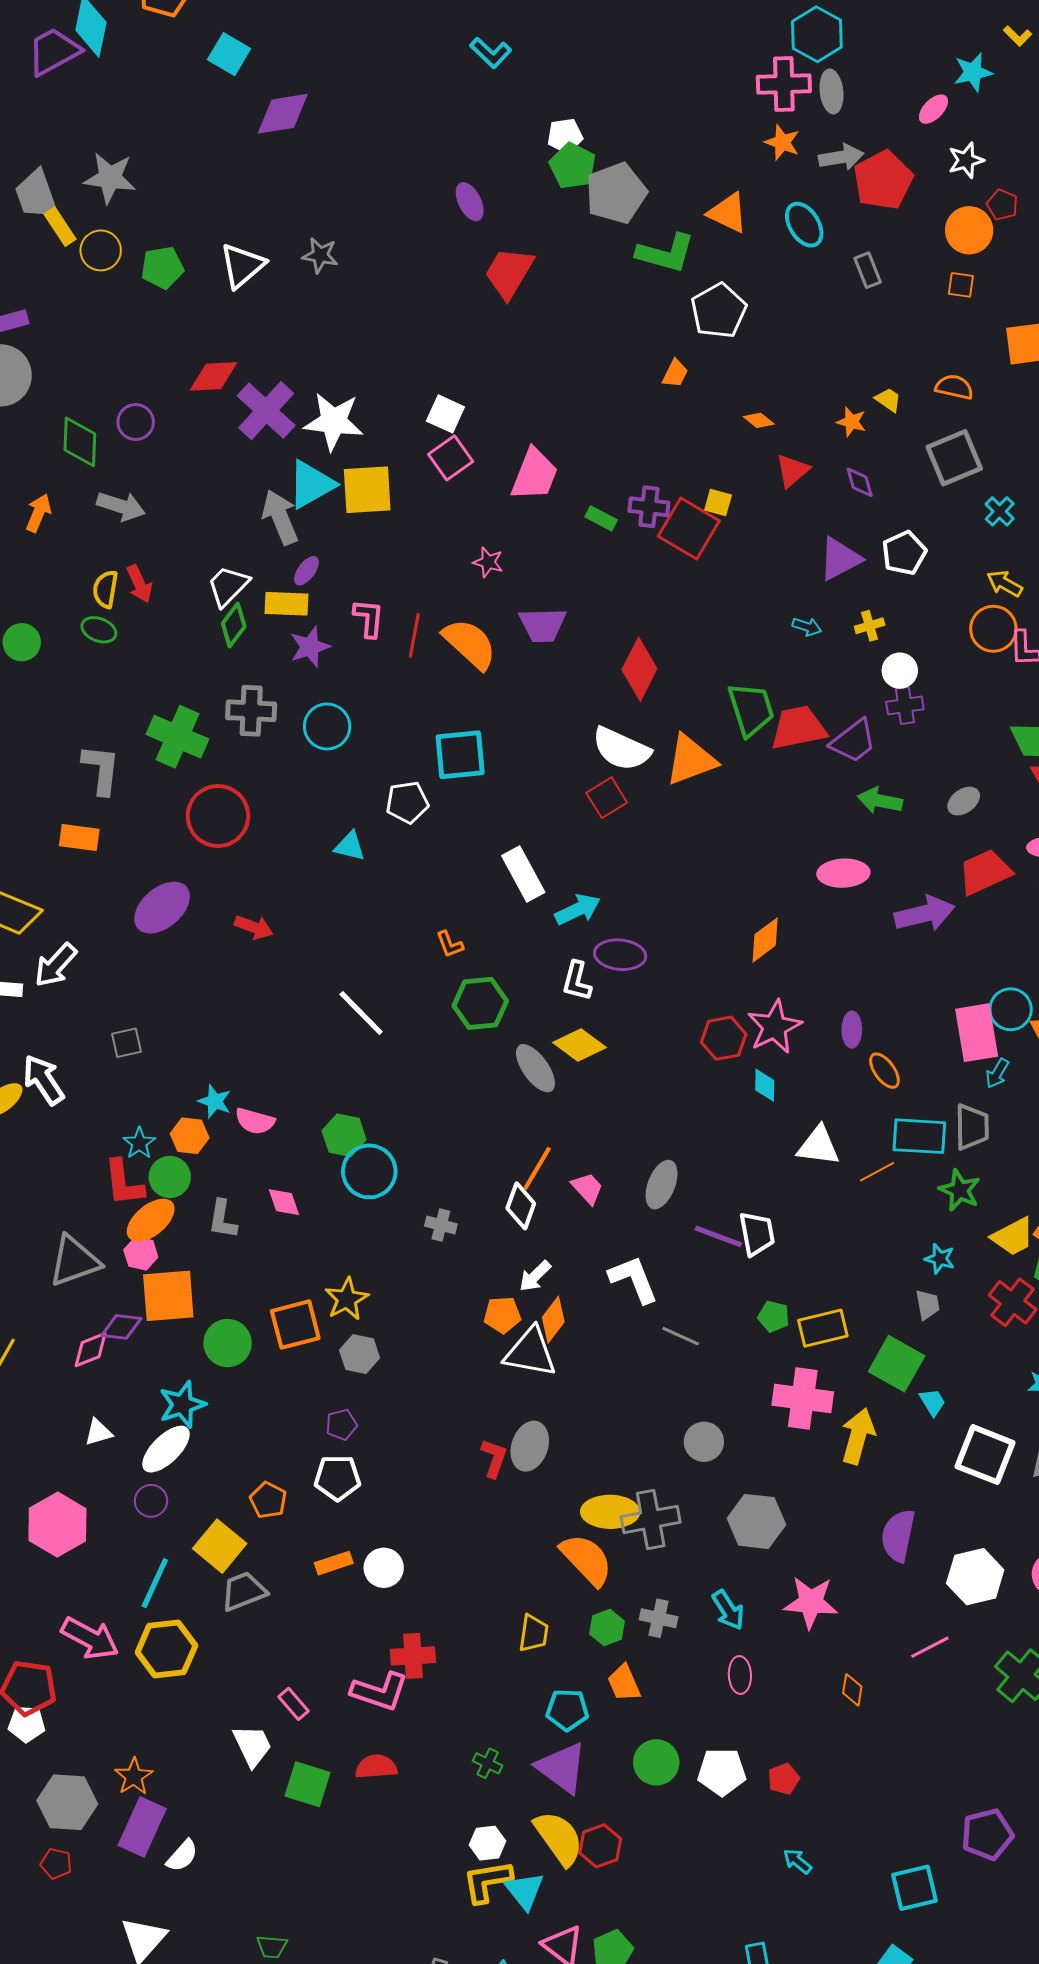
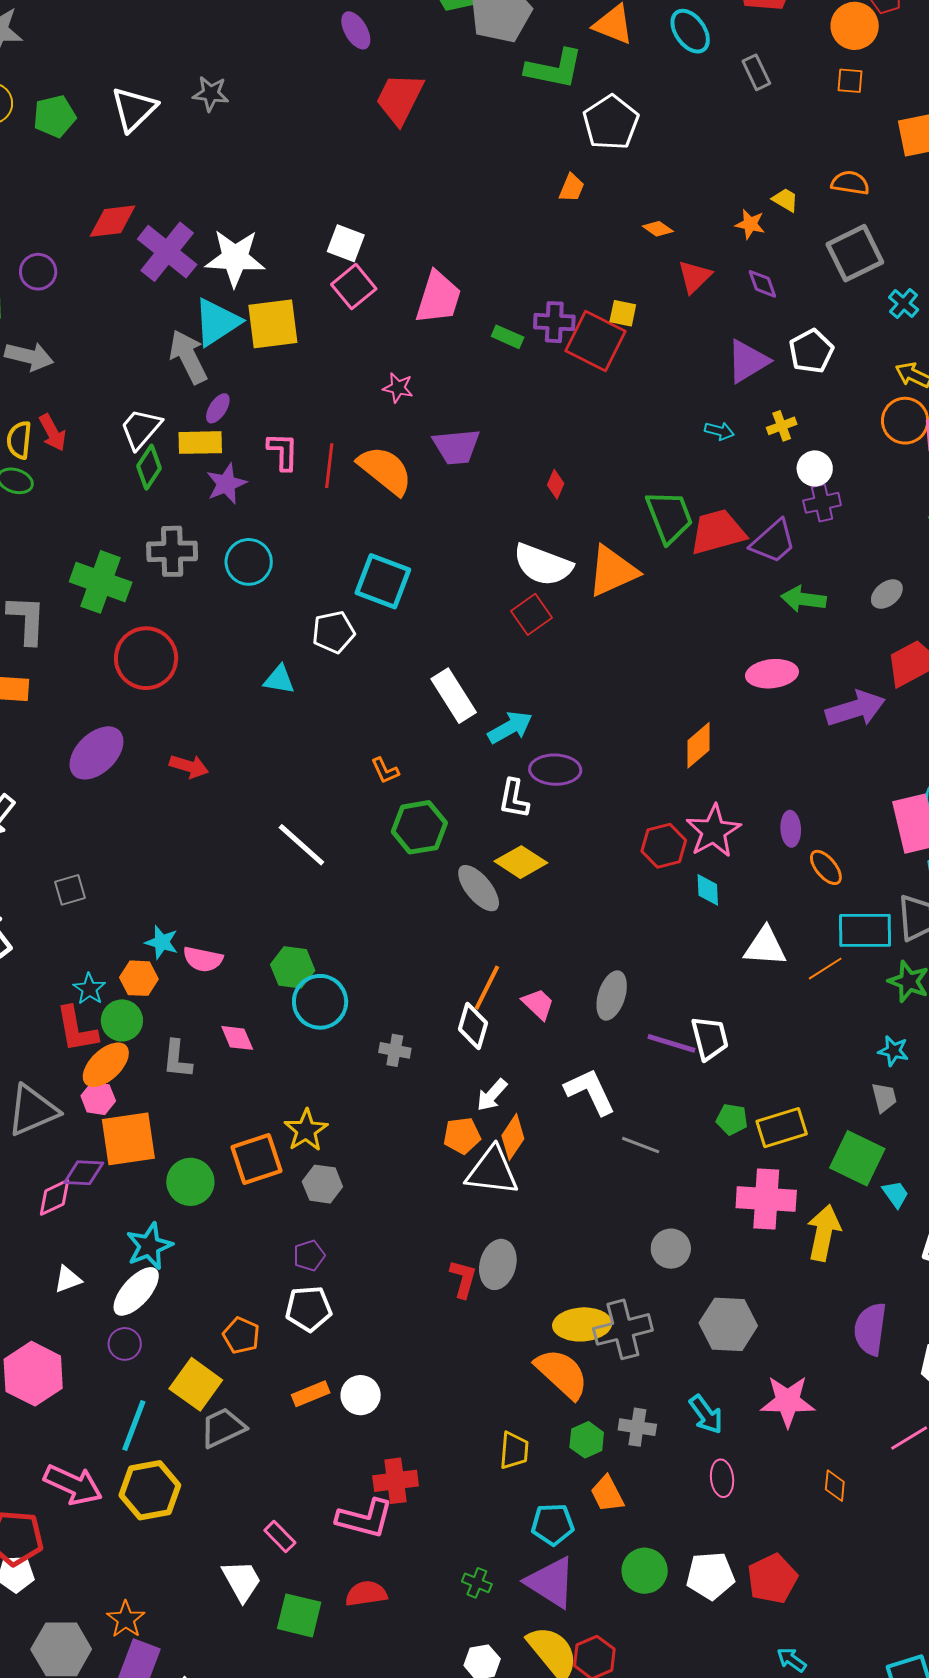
red diamond: (639, 669) -> (556, 484), size x0.5
cyan square: (460, 755) -> (383, 581), turned 30
red pentagon: (784, 1779) -> (772, 1579), size x1.6

